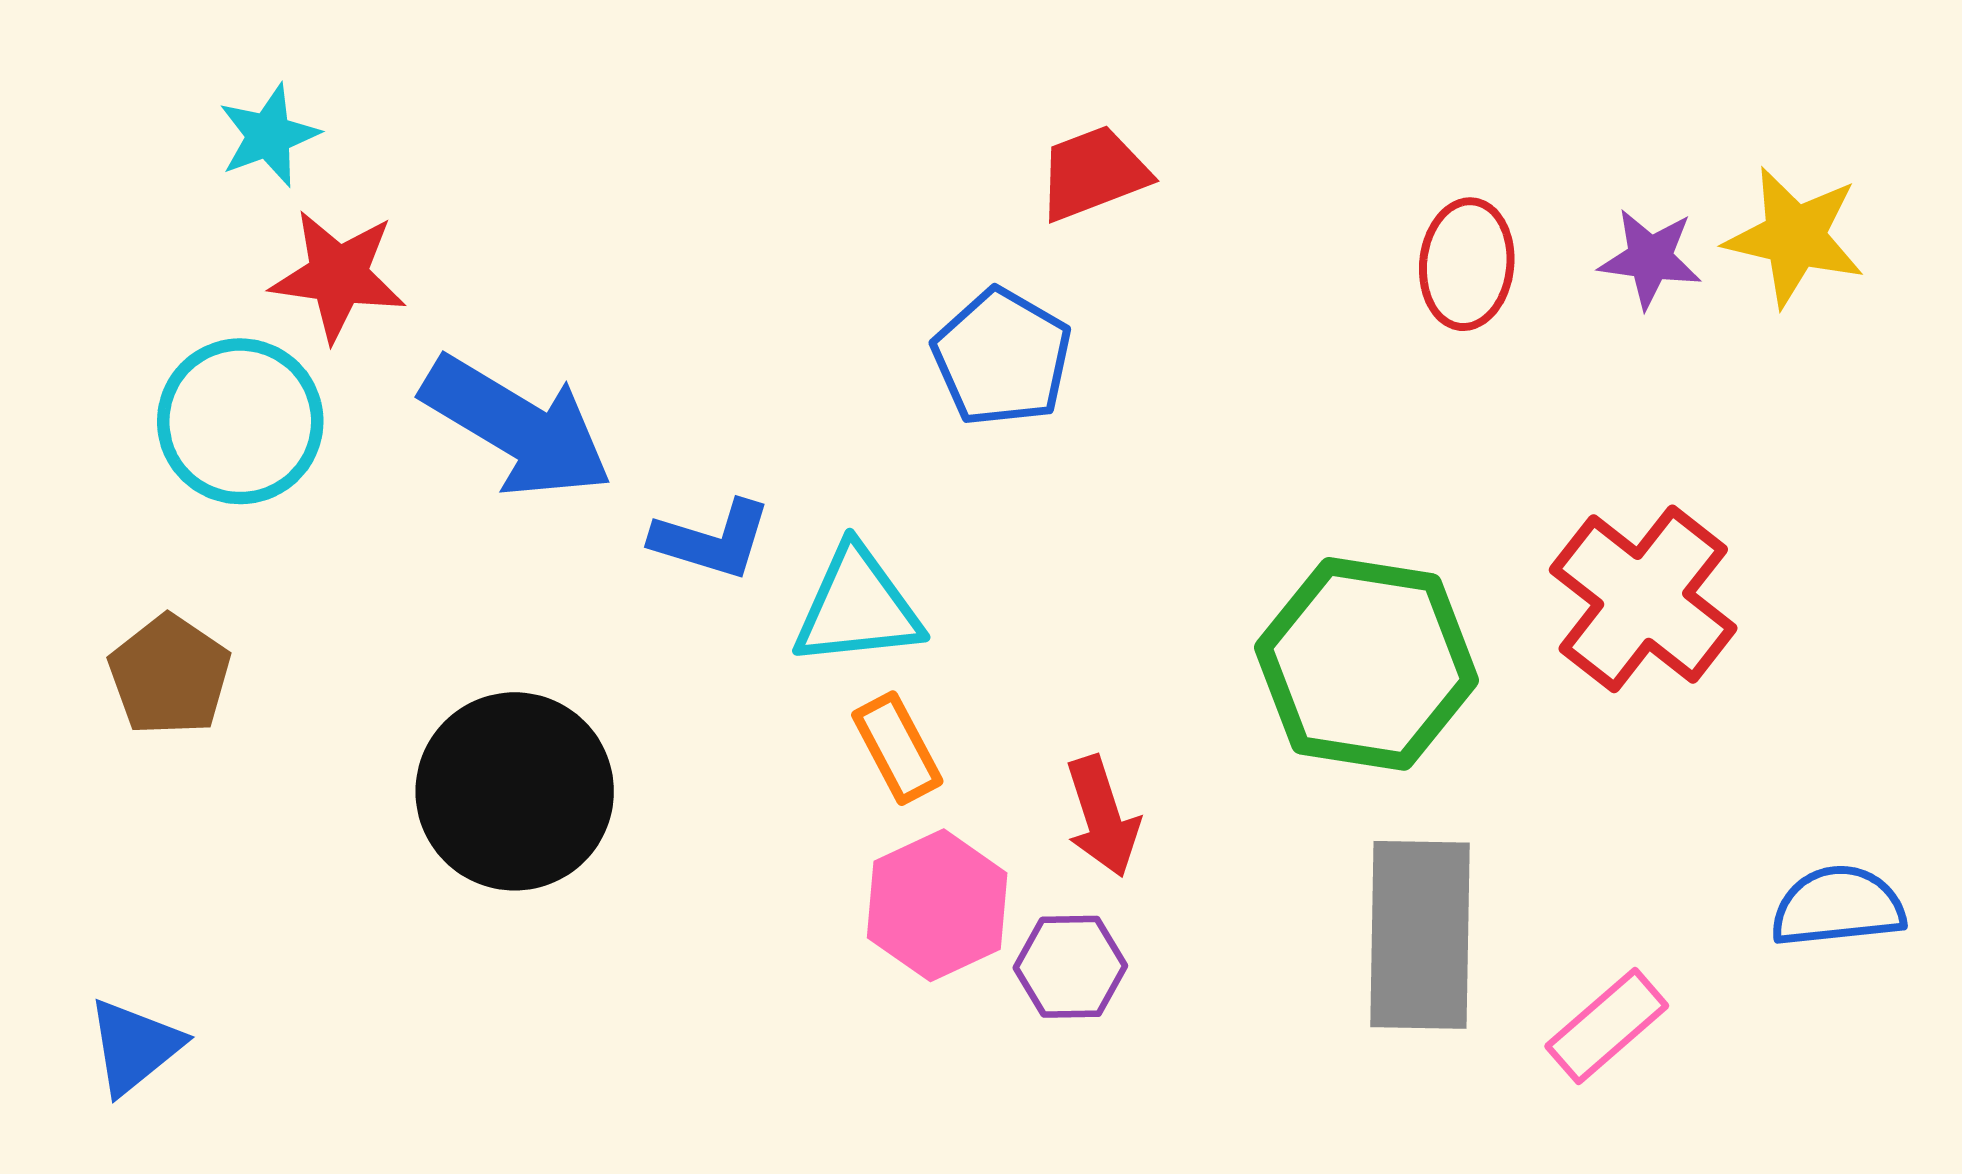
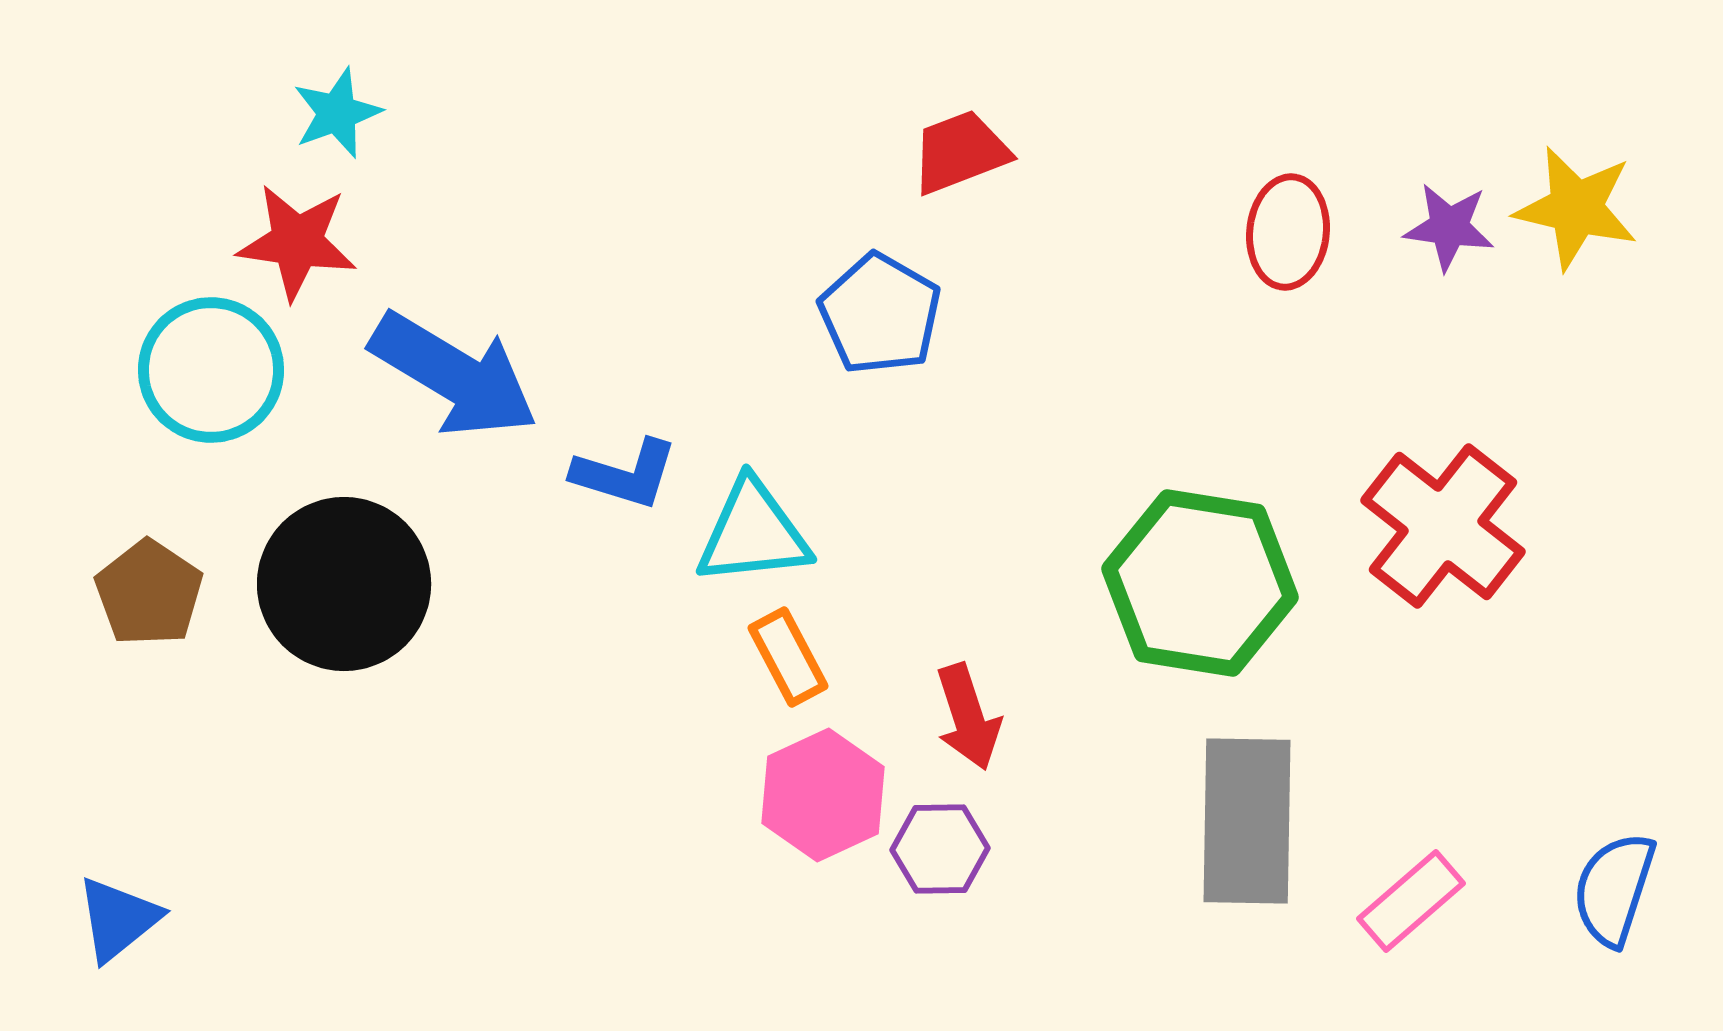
cyan star: (269, 135) -> (337, 113), moved
black circle: (515, 791) -> (344, 584), moved
blue semicircle: (1838, 906) -> (1614, 889), moved, turned -66

